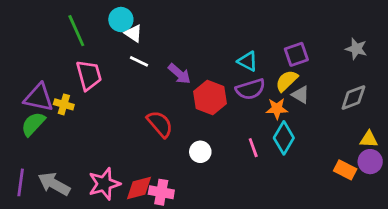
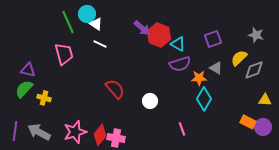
green line: (76, 31) -> (68, 22), moved
purple arrow: (179, 74) -> (142, 28), moved
yellow semicircle: (287, 81) -> (239, 58), moved
purple triangle: (39, 97) -> (28, 70), size x0.7
red hexagon: (210, 97) -> (159, 35), moved
yellow cross: (64, 104) -> (44, 98), moved
pink line: (253, 148) -> (182, 129), moved
white circle: (200, 152) -> (150, 101), moved
purple circle: (370, 162) -> (263, 127), moved
red diamond: (139, 188) -> (100, 135), turned -35

